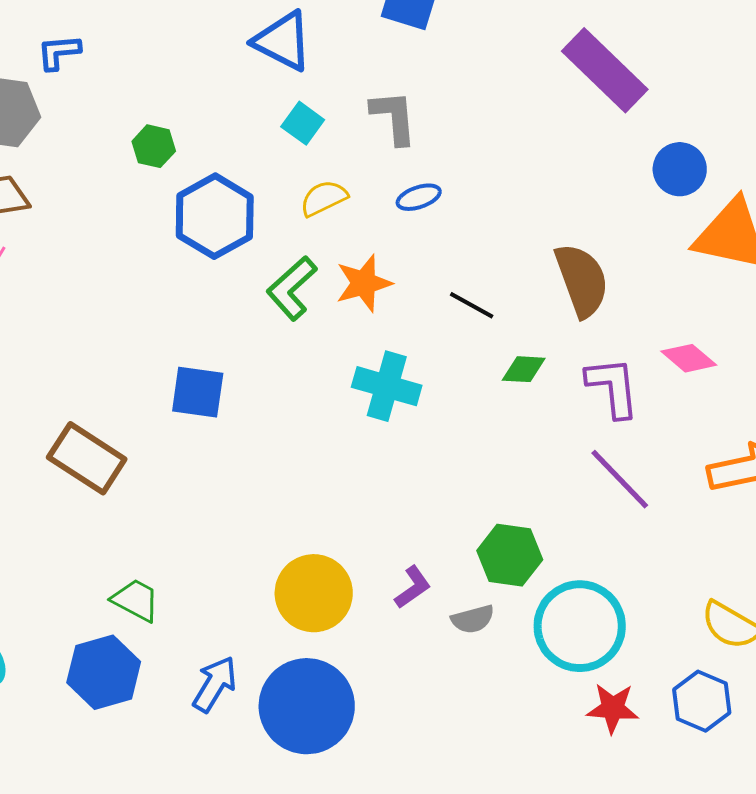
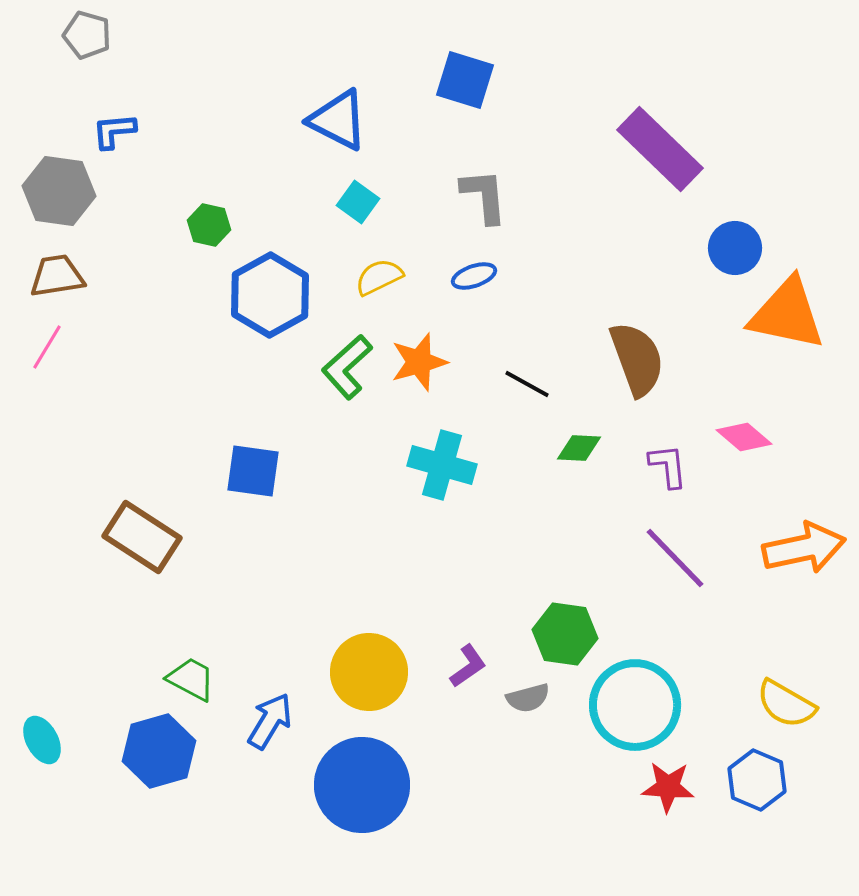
gray L-shape: (394, 117) -> (484, 196), moved
purple L-shape: (613, 387) -> (668, 466), size x0.7
blue arrow: (215, 684) -> (270, 721), moved

